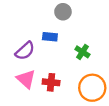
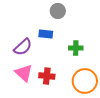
green cross: (82, 52) -> (76, 48), turned -32

